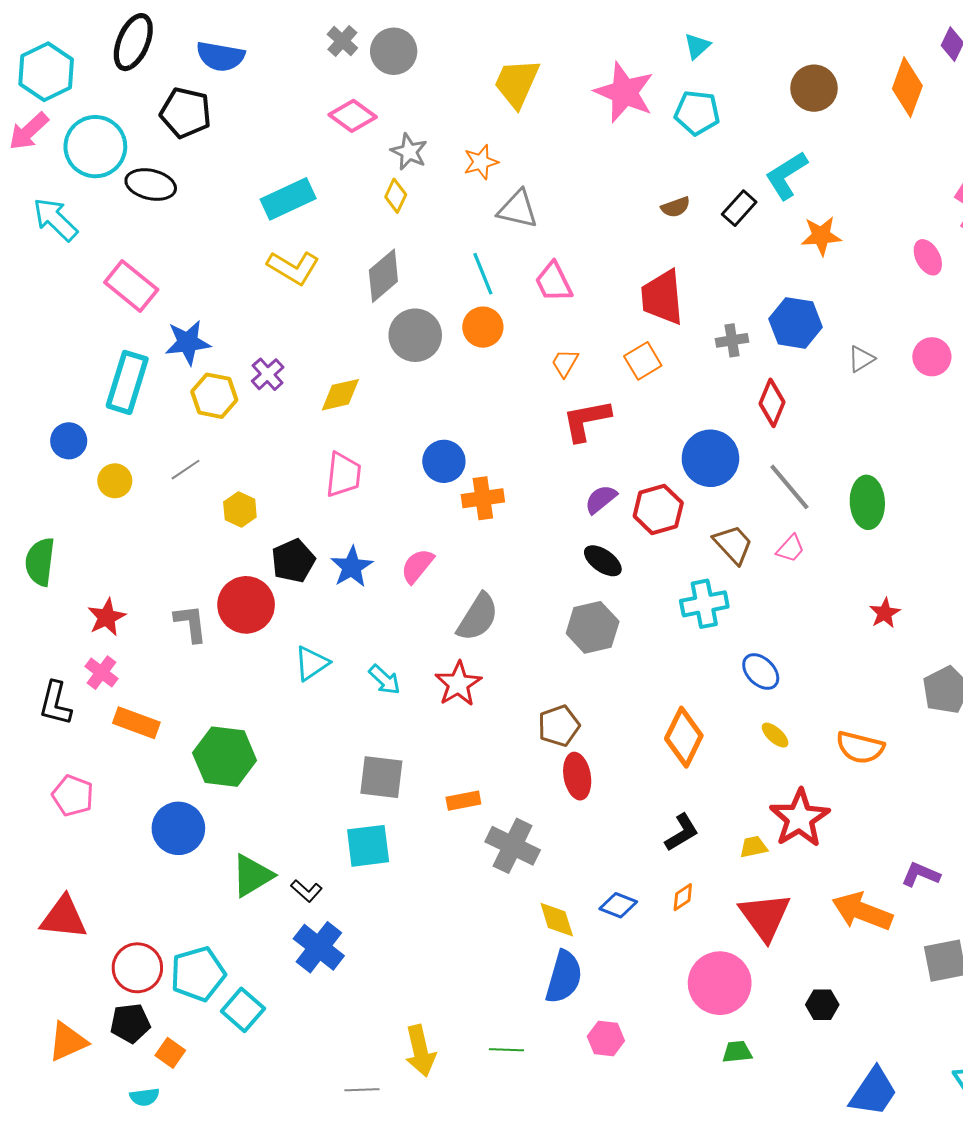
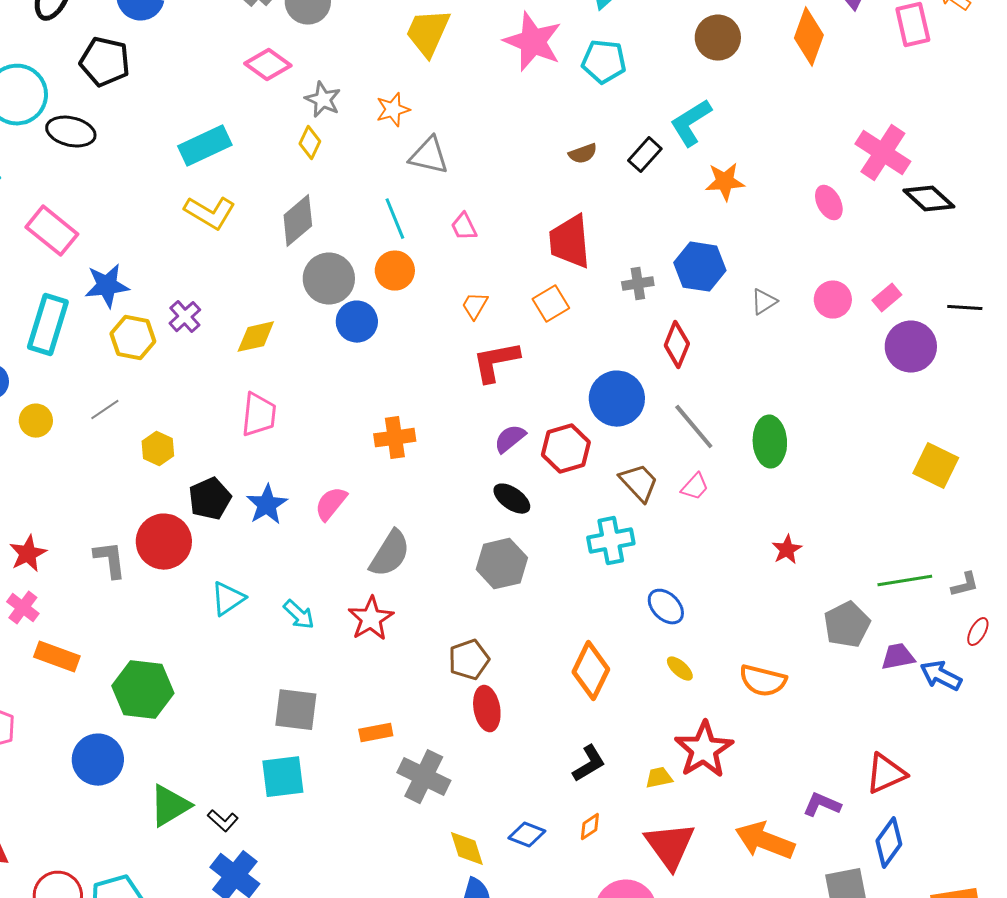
pink trapezoid: (554, 282) -> (464, 227), size x0.7
blue circle: (444, 461) -> (357, 322), moved

